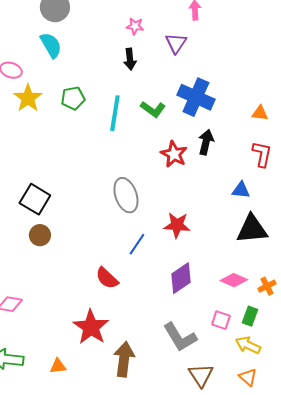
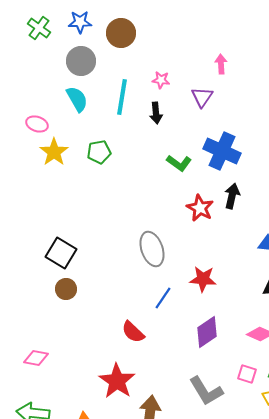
cyan line: (115, 113) -> (122, 97), moved

